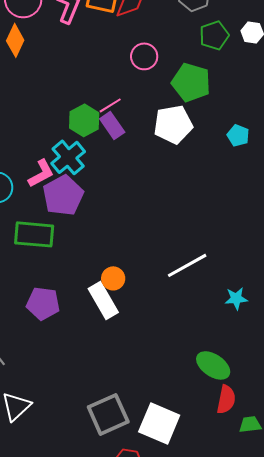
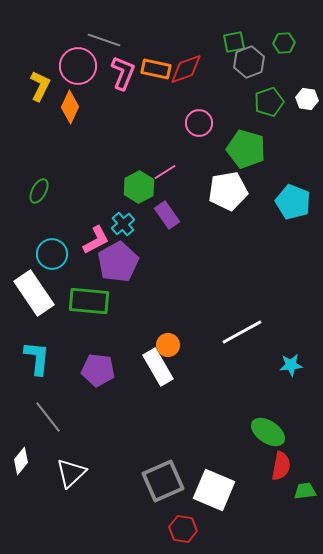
purple rectangle: (112, 125) -> (167, 215), moved
cyan pentagon: (238, 135) -> (293, 202), size x1.6
cyan cross: (68, 157) -> (123, 224), size x0.7

